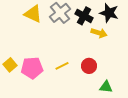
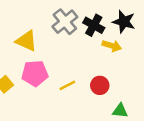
yellow triangle: (33, 14) -> (26, 41), moved
pink pentagon: (32, 68) -> (35, 73), moved

